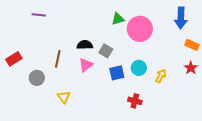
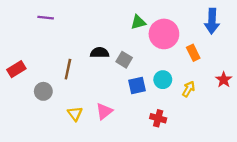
orange rectangle: (192, 45) -> (193, 53), moved, turned 40
pink triangle: (86, 65) -> (104, 111), moved

